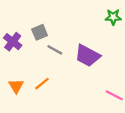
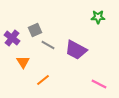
orange line: (42, 84) -> (43, 80), moved
orange triangle: (16, 86) -> (23, 62), moved

